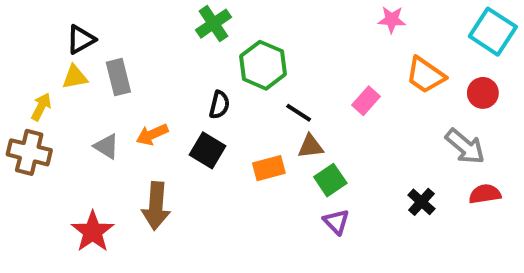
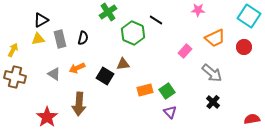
orange trapezoid: (425, 75) -> (215, 38), turned -60
black semicircle: (219, 105) -> (83, 38), moved
yellow arrow: (41, 107) -> (13, 50), moved
black line: (299, 113) -> (156, 20), moved
brown triangle: (311, 146) -> (123, 64), moved
gray arrow: (465, 146) -> (212, 73), moved
orange rectangle: (269, 168) -> (145, 90), moved
red semicircle: (485, 194) -> (252, 119), moved

